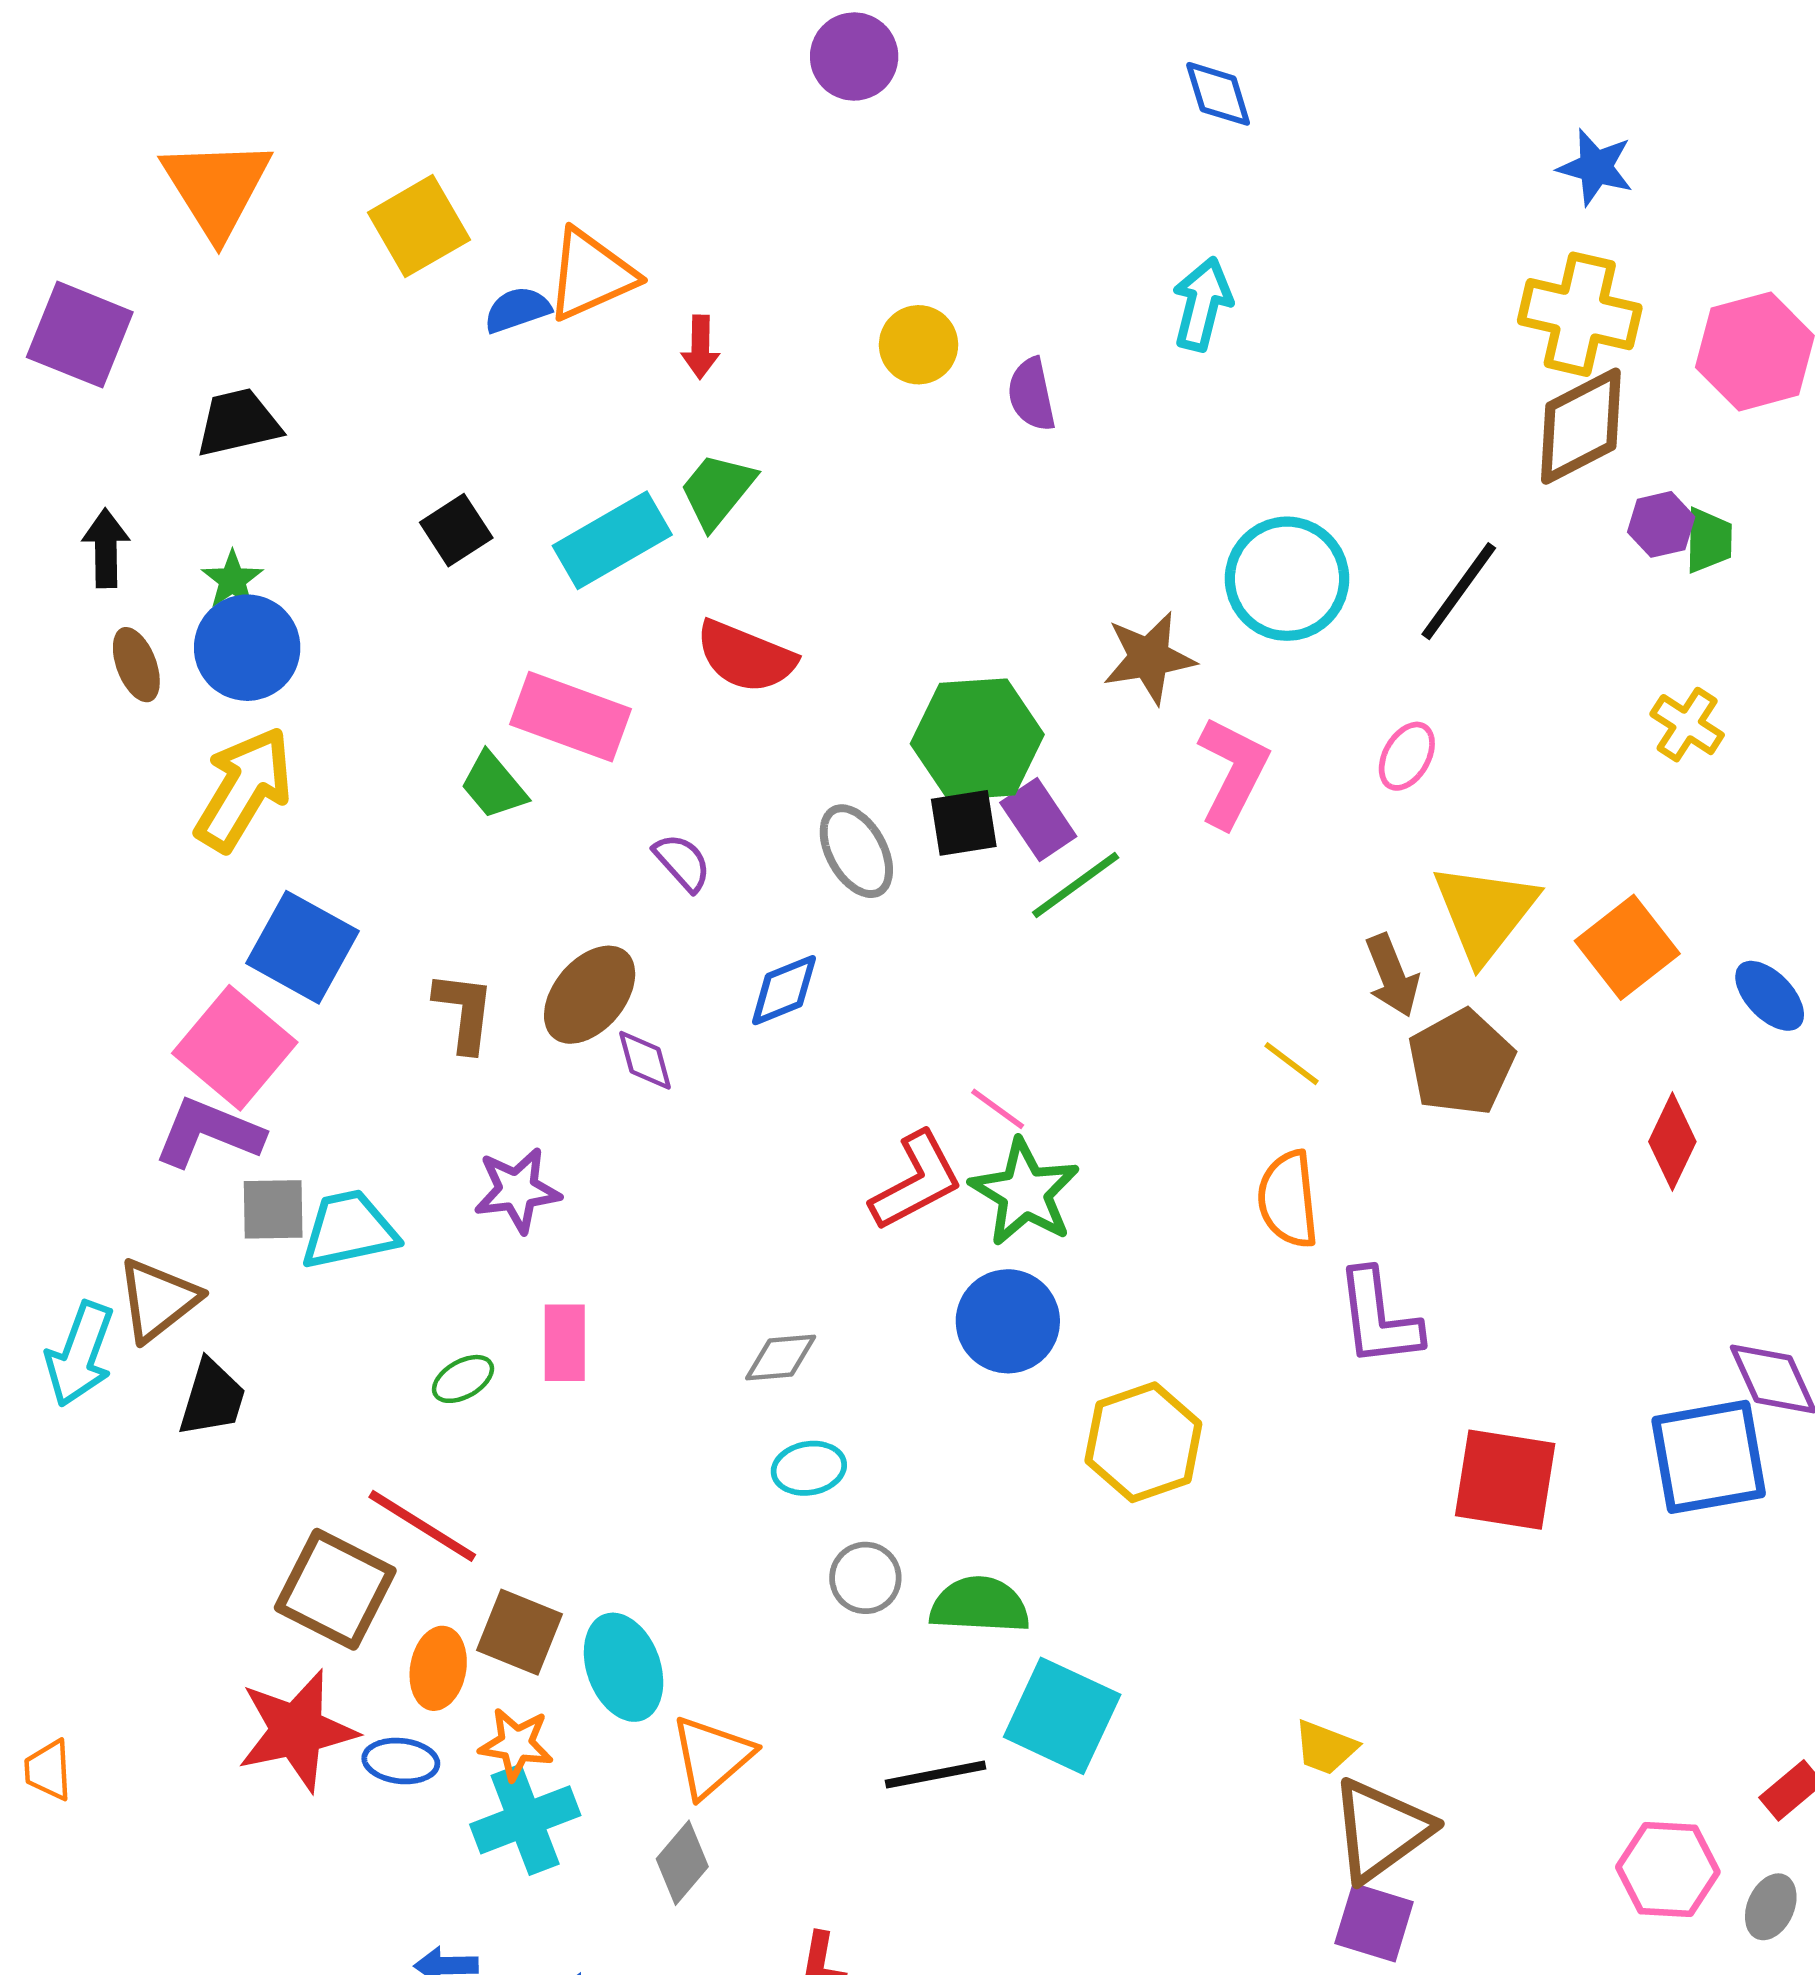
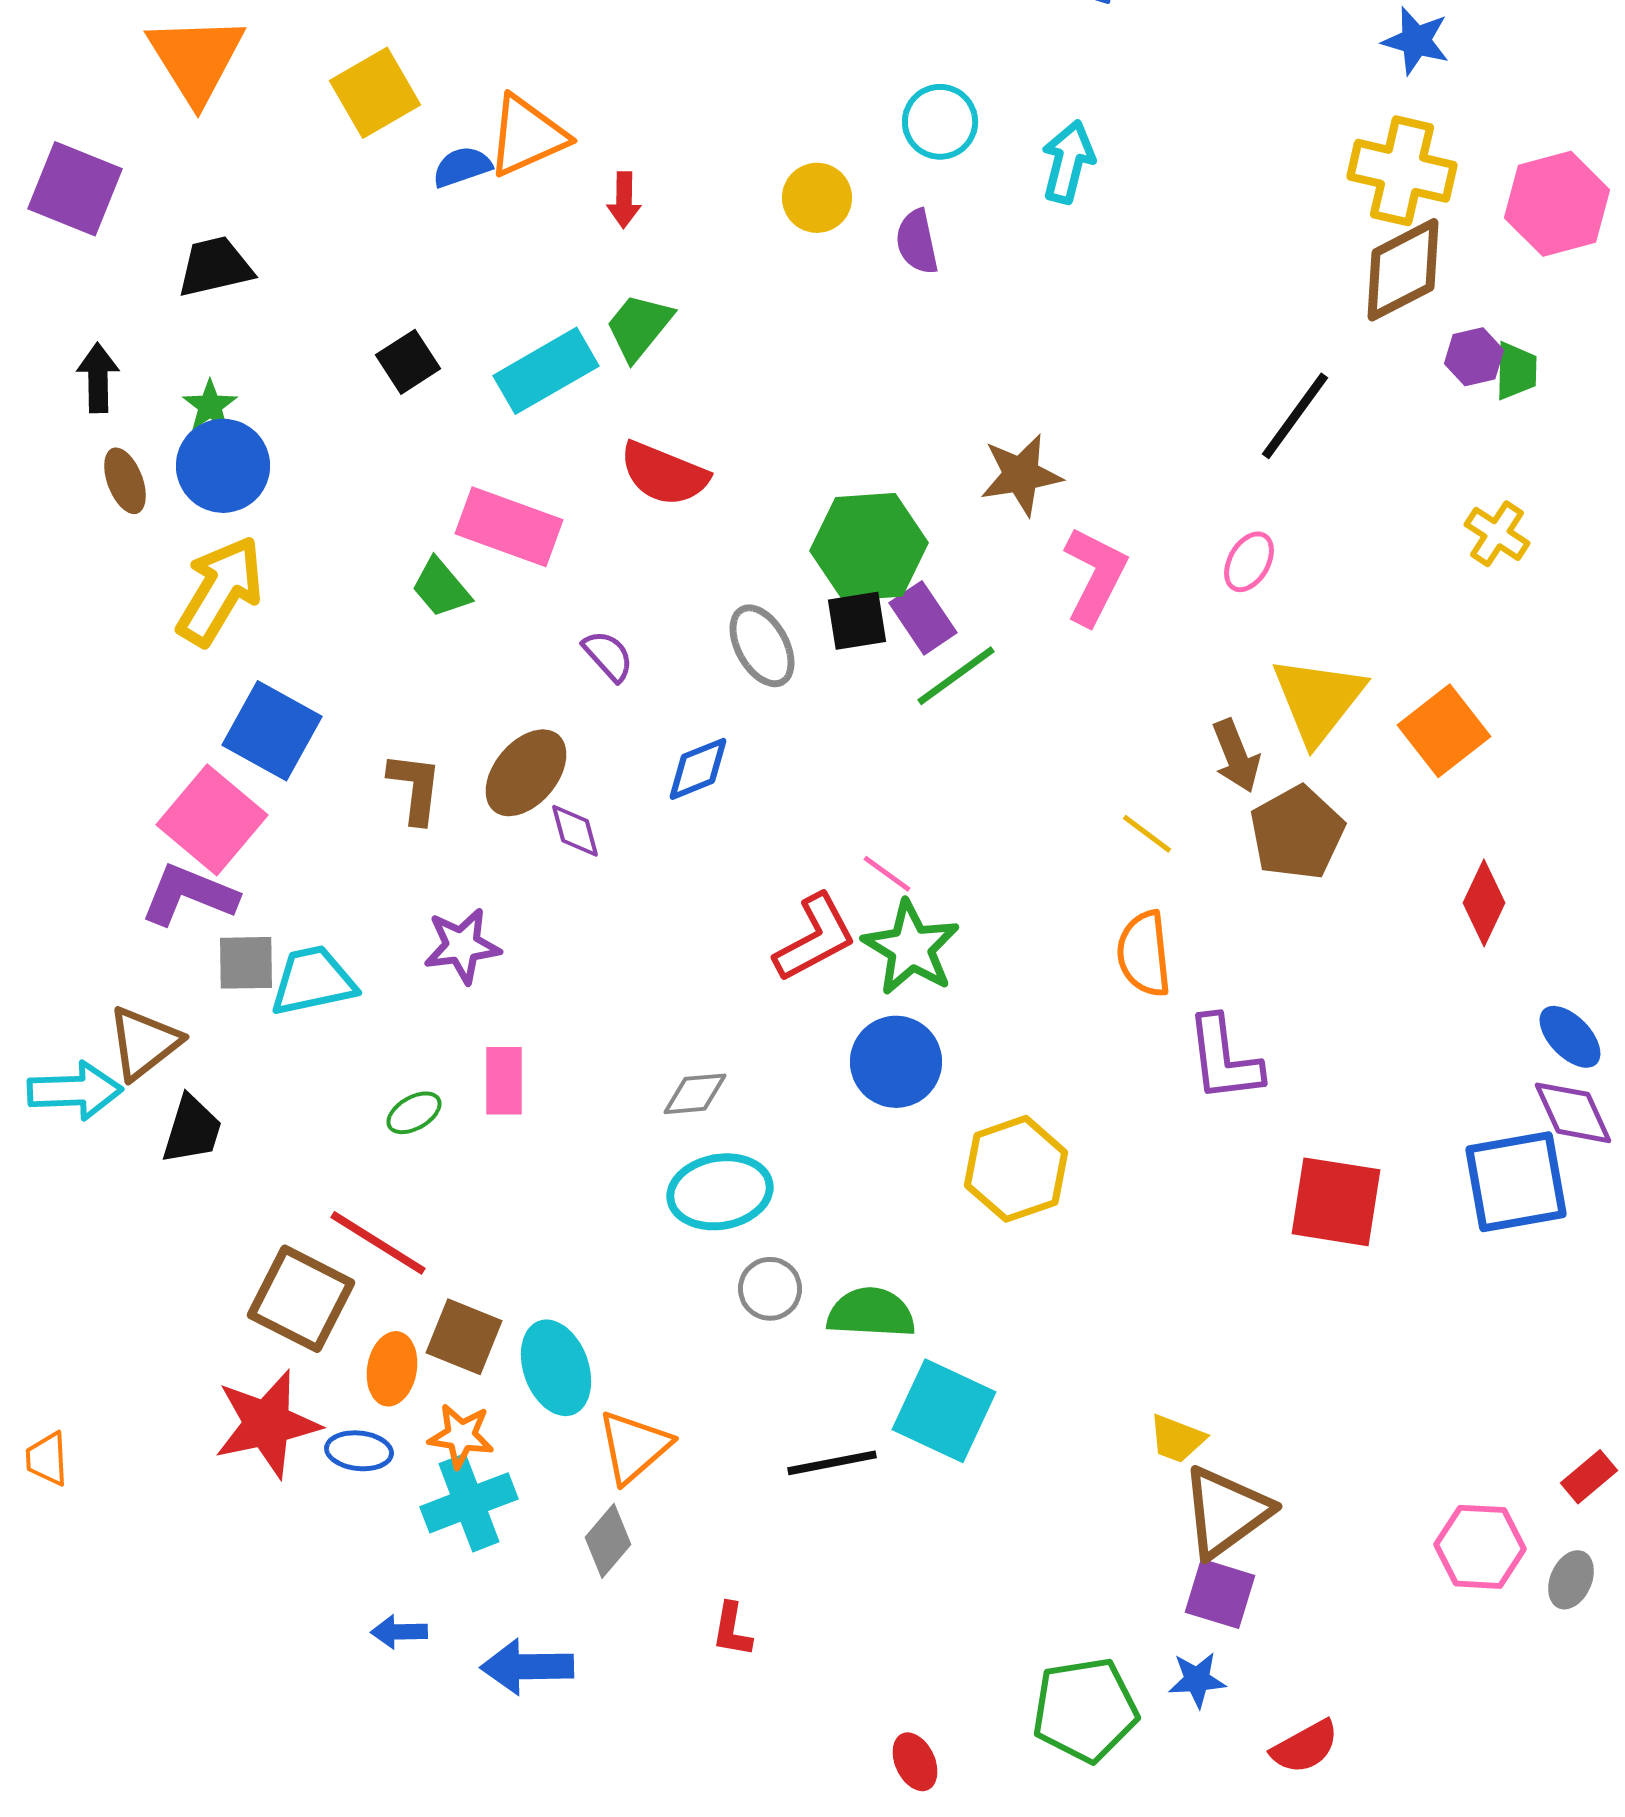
cyan circle: (1287, 579) -> (940, 122), moved, size x0.7
blue ellipse: (1770, 996) -> (1570, 1037), moved
cyan arrow: (80, 1354) -> (75, 1091), turned -112
cyan ellipse: (809, 1468) -> (720, 1192), size x1.6

